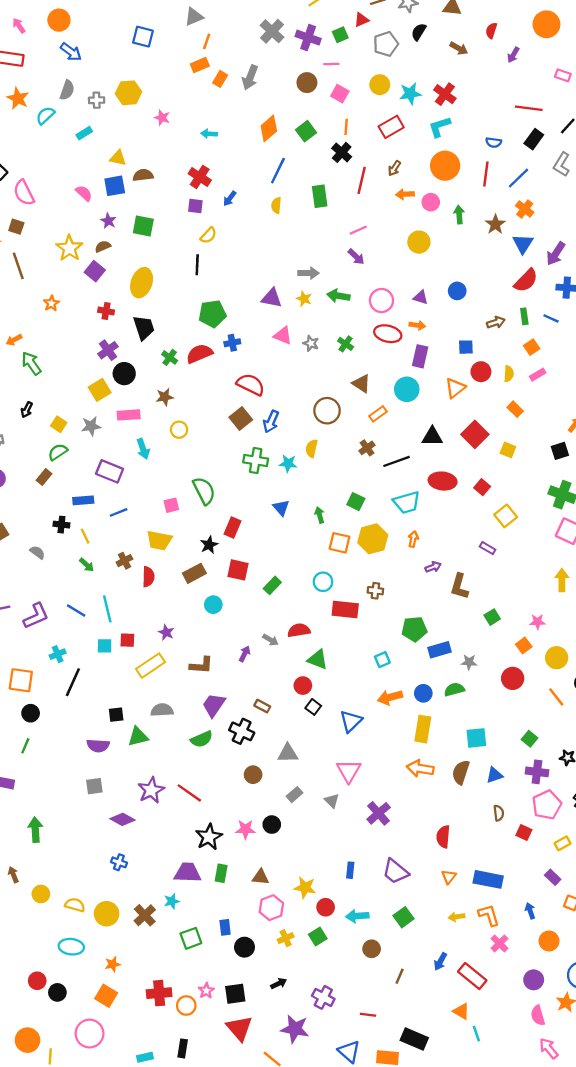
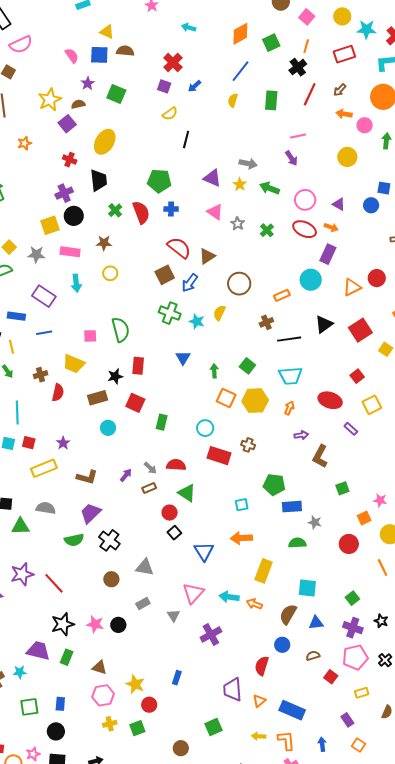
pink semicircle: (24, 193) -> (21, 45), turned -100
black line: (197, 265) -> (186, 140), moved
blue square: (466, 347) -> (384, 188), moved
red semicircle: (199, 354) -> (141, 212), turned 80
brown triangle: (361, 384) -> (207, 256), moved, turned 42
black triangle: (432, 437) -> (324, 324), turned -48
red ellipse: (443, 481) -> (330, 400), moved
red rectangle: (232, 527) -> (138, 366), turned -30
green rectangle: (272, 585) -> (162, 422), turned -42
blue circle: (423, 693) -> (282, 645), moved
brown rectangle: (262, 706) -> (149, 488), moved, turned -64
blue triangle: (351, 721) -> (204, 551), turned -30
orange arrow: (420, 769) -> (254, 604), size x0.7
brown semicircle: (499, 813) -> (313, 656), turned -112
purple trapezoid: (395, 871) -> (233, 690), moved, turned 35
cyan arrow: (357, 916) -> (229, 597), moved
black circle: (244, 947) -> (56, 731), moved

